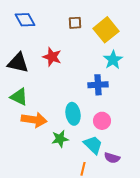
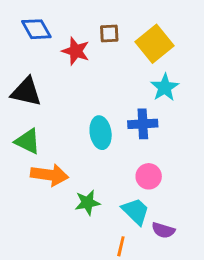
red star: (52, 57) -> (76, 51), moved
cyan ellipse: (73, 114) -> (101, 133), moved

